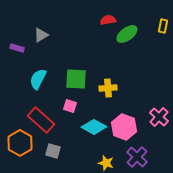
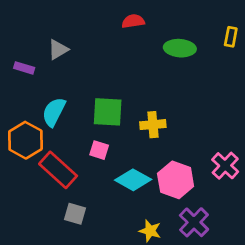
red semicircle: (108, 20) -> (133, 21), moved
green ellipse: (127, 34) -> (180, 48), turned 40
orange hexagon: (20, 143) -> (25, 140), moved

